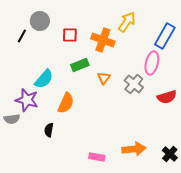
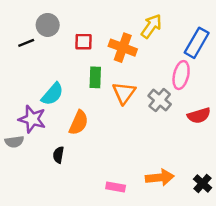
black line: (22, 36) -> (26, 43), turned 40
green rectangle: (80, 65) -> (95, 77), turned -66
orange triangle: (104, 78) -> (124, 93), size x1.5

